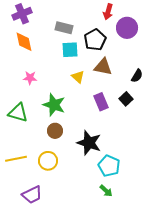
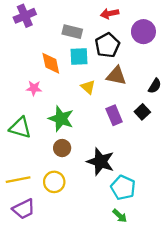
red arrow: (108, 12) -> (110, 14), moved, turned 63
orange diamond: (24, 42) -> (51, 63), moved
purple trapezoid: (32, 195) -> (24, 209), moved

